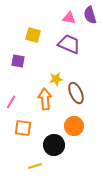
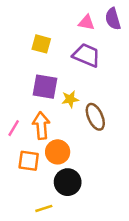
purple square: (18, 61) -> (45, 87), moved, size x1.5
orange arrow: (45, 99) -> (41, 126), moved
orange circle: (74, 126) -> (58, 152), moved

